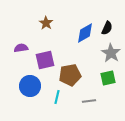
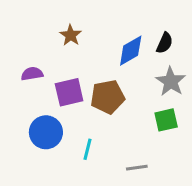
brown pentagon: (70, 75) -> (108, 97), moved
gray line: (89, 101) -> (137, 168), moved

